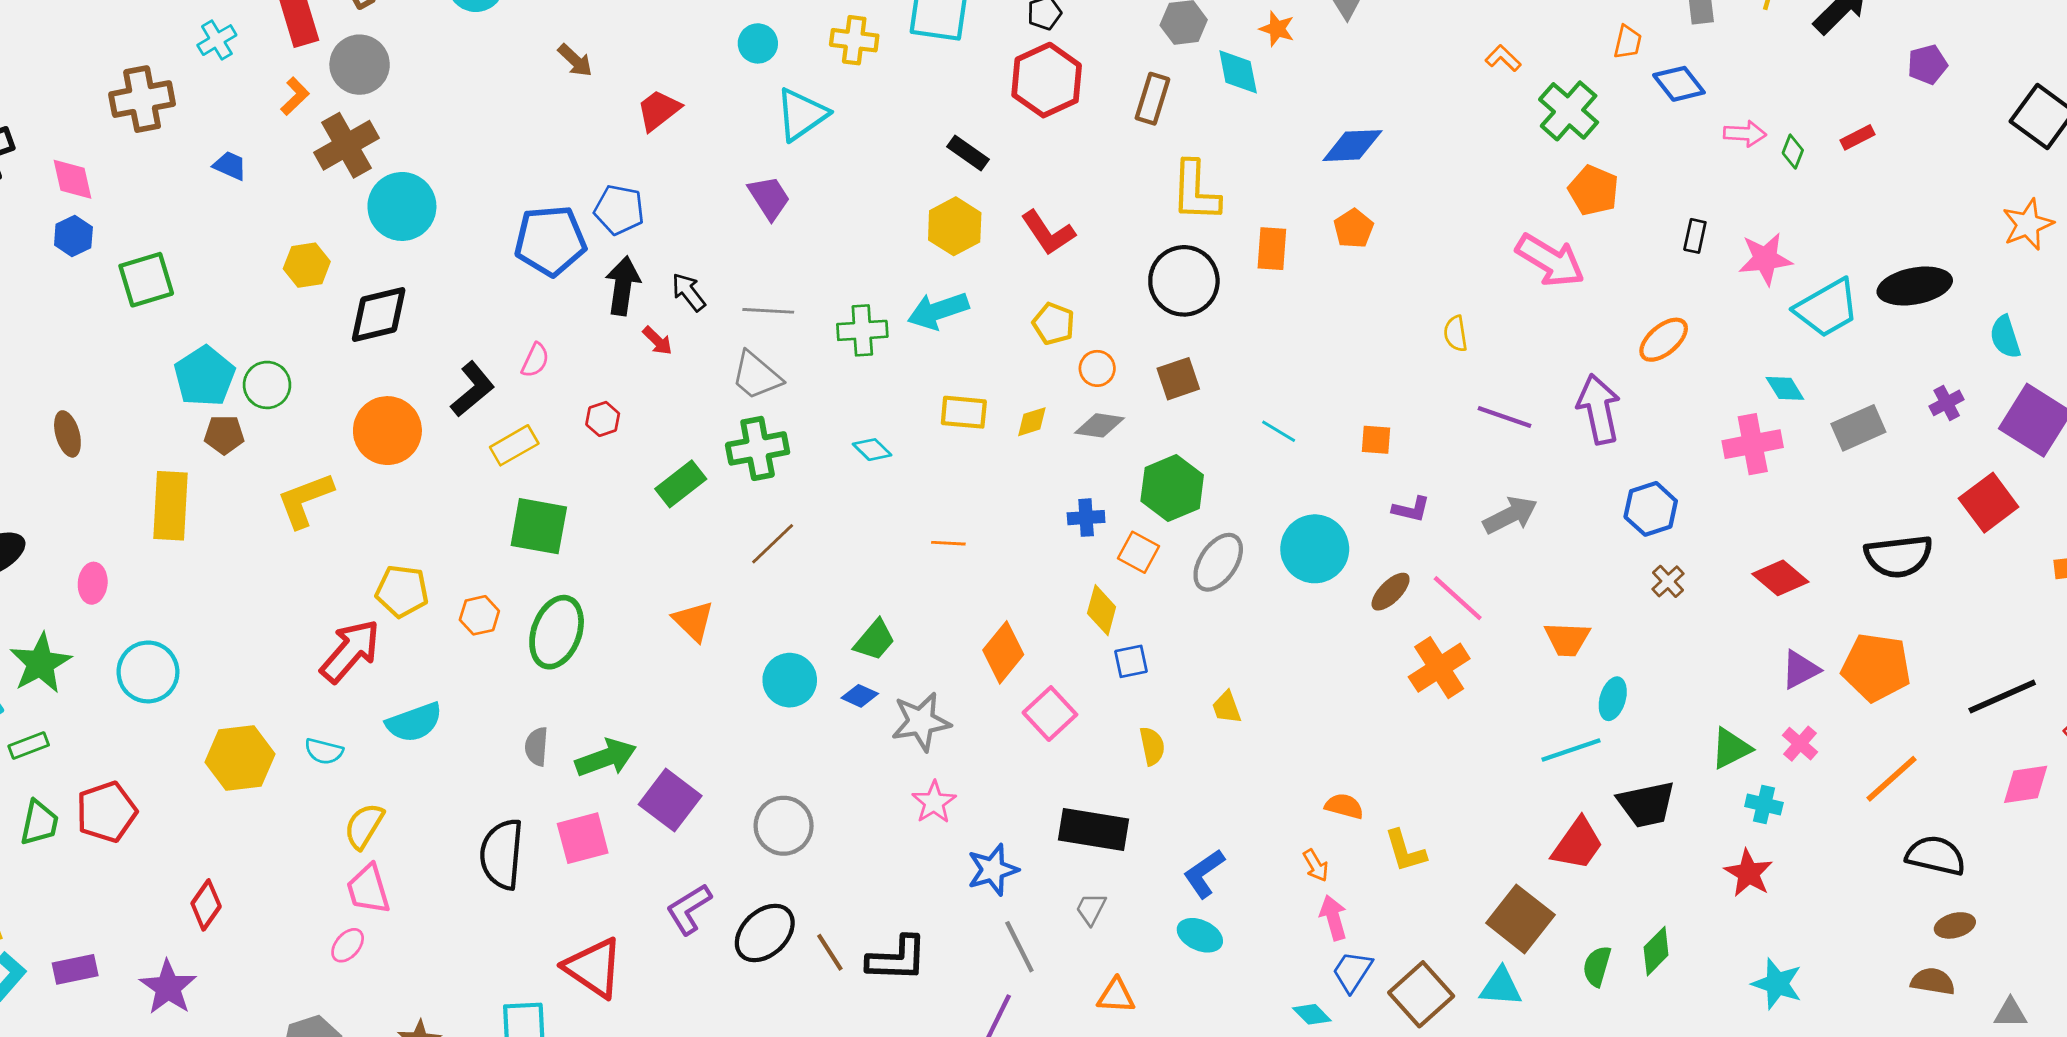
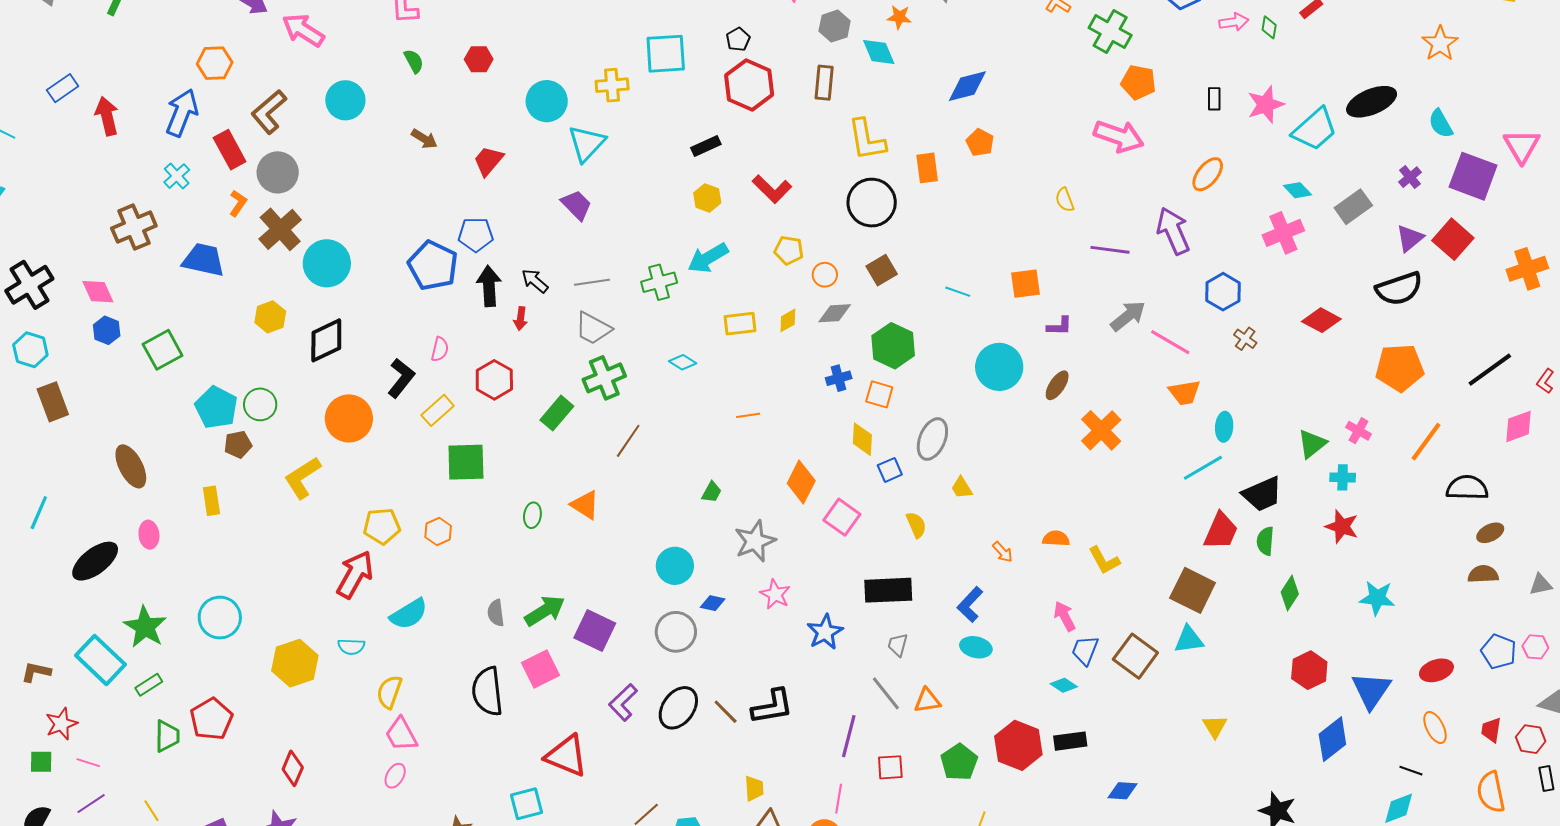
cyan circle: (758, 43) -> (547, 101), size x1.5
black rectangle: (968, 153) -> (706, 146), turned -48
blue trapezoid: (230, 166) -> (204, 260), size x1.8
yellow hexagon: (955, 226) -> (707, 198), size x0.7
blue pentagon: (550, 241) -> (433, 265), turned -30
red arrow: (657, 341) -> (521, 319), turned 65
red hexagon: (603, 419) -> (494, 380), size x1.6
brown ellipse: (67, 434) -> (131, 466), size x1.4
orange square: (1376, 440) -> (1025, 284), size x1.4
yellow rectangle: (171, 506) -> (211, 501), size x0.6
gray ellipse: (1218, 562) -> (932, 439), moved
pink ellipse: (93, 583) -> (149, 535), moved
pink line: (1458, 598) -> (1170, 342), moved
green ellipse: (557, 632) -> (532, 515), moved, size x0.5
green trapezoid: (875, 640) -> (712, 492), size x0.7
purple triangle: (1800, 670) -> (1410, 238), moved
cyan circle: (790, 680) -> (675, 566), moved
blue diamond: (860, 696) -> (713, 603), moved
orange arrow: (1316, 865) -> (1003, 552), moved
gray line: (1019, 947) -> (886, 693), moved
green semicircle: (1597, 966) -> (1265, 541), moved

